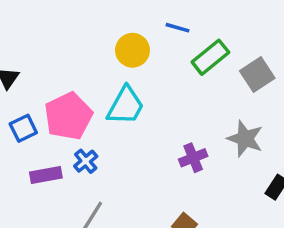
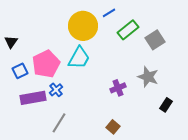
blue line: (178, 28) -> (109, 13), turned -48
yellow circle: (132, 50) -> (83, 26), size x1.5
purple rectangle: (46, 175) -> (33, 98), size x1.4

